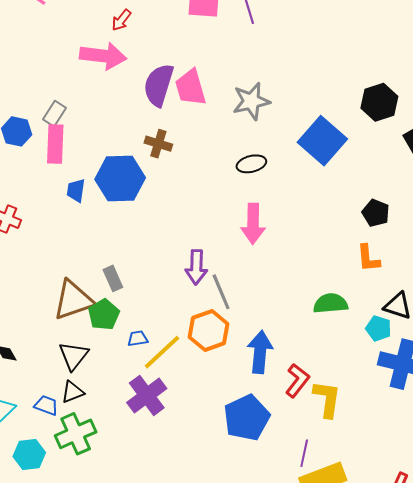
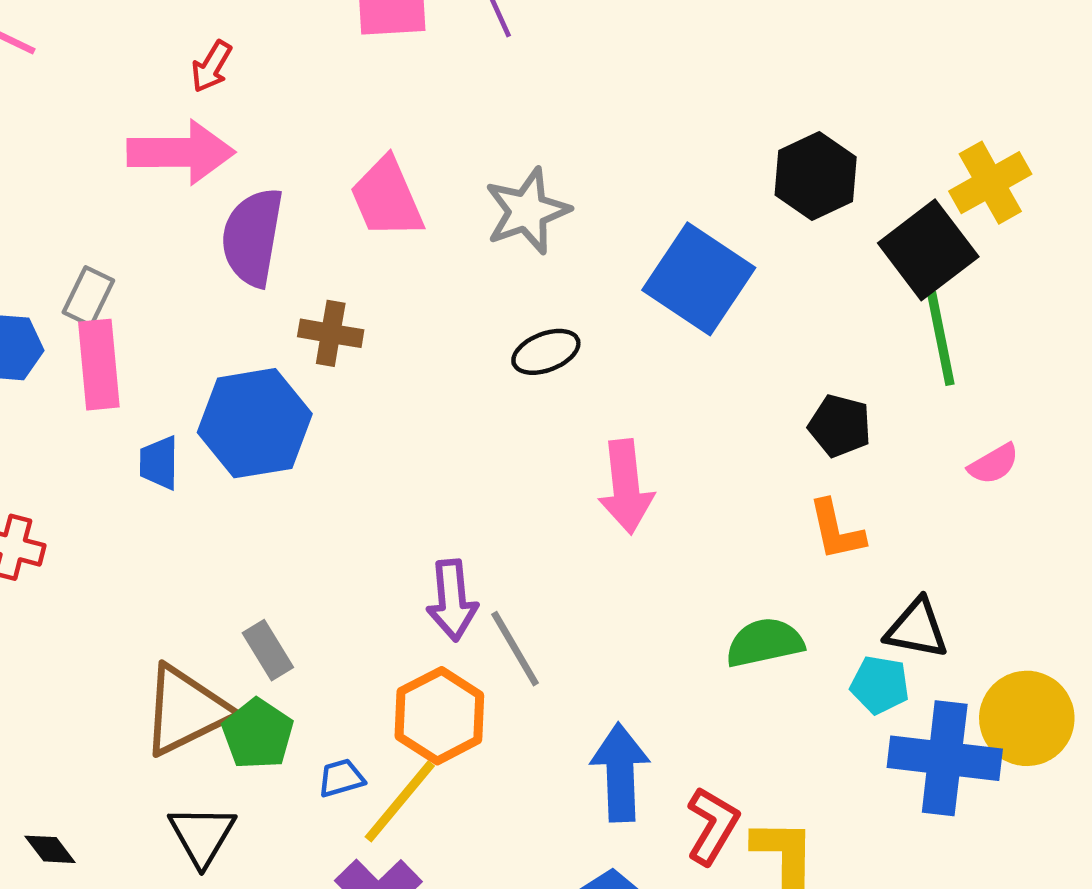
purple semicircle: (159, 85) -> (252, 237), moved
pink arrow: (253, 224) -> (626, 487), moved
orange hexagon: (209, 330) -> (439, 716), moved

